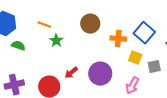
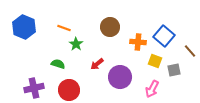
green semicircle: (18, 46) -> (58, 64), moved
red arrow: (71, 73) -> (97, 64), moved

